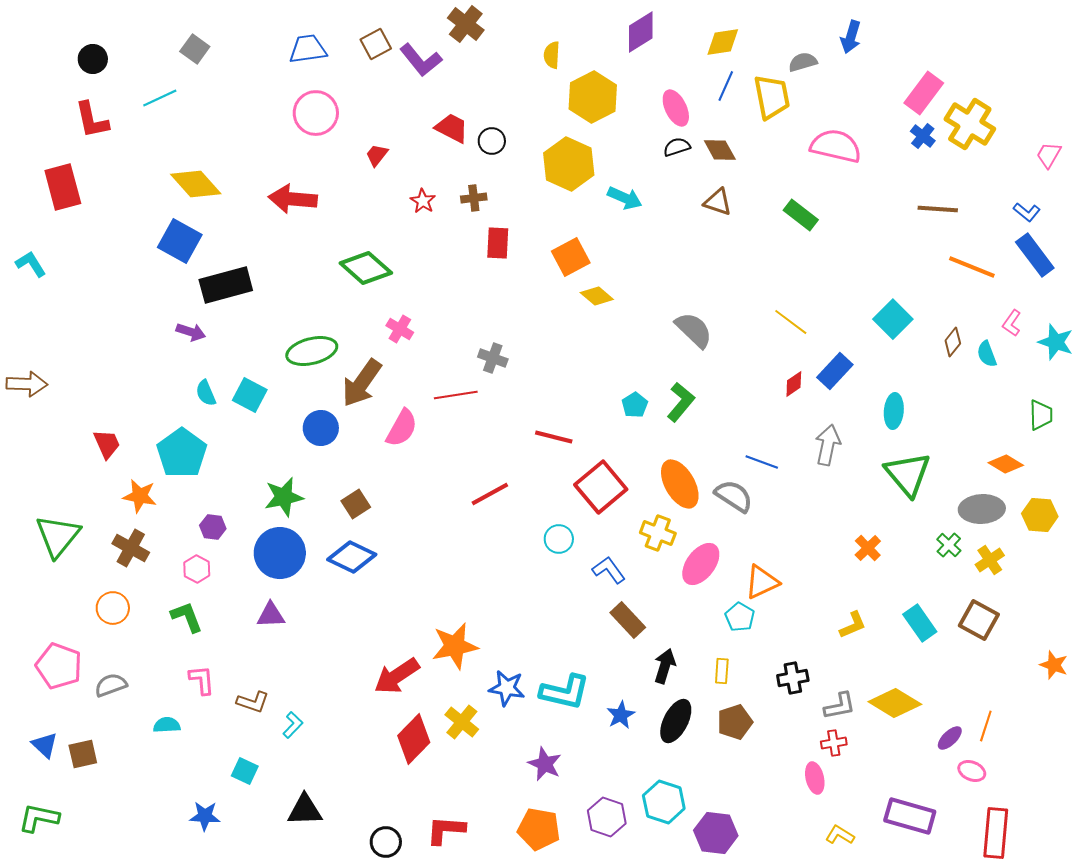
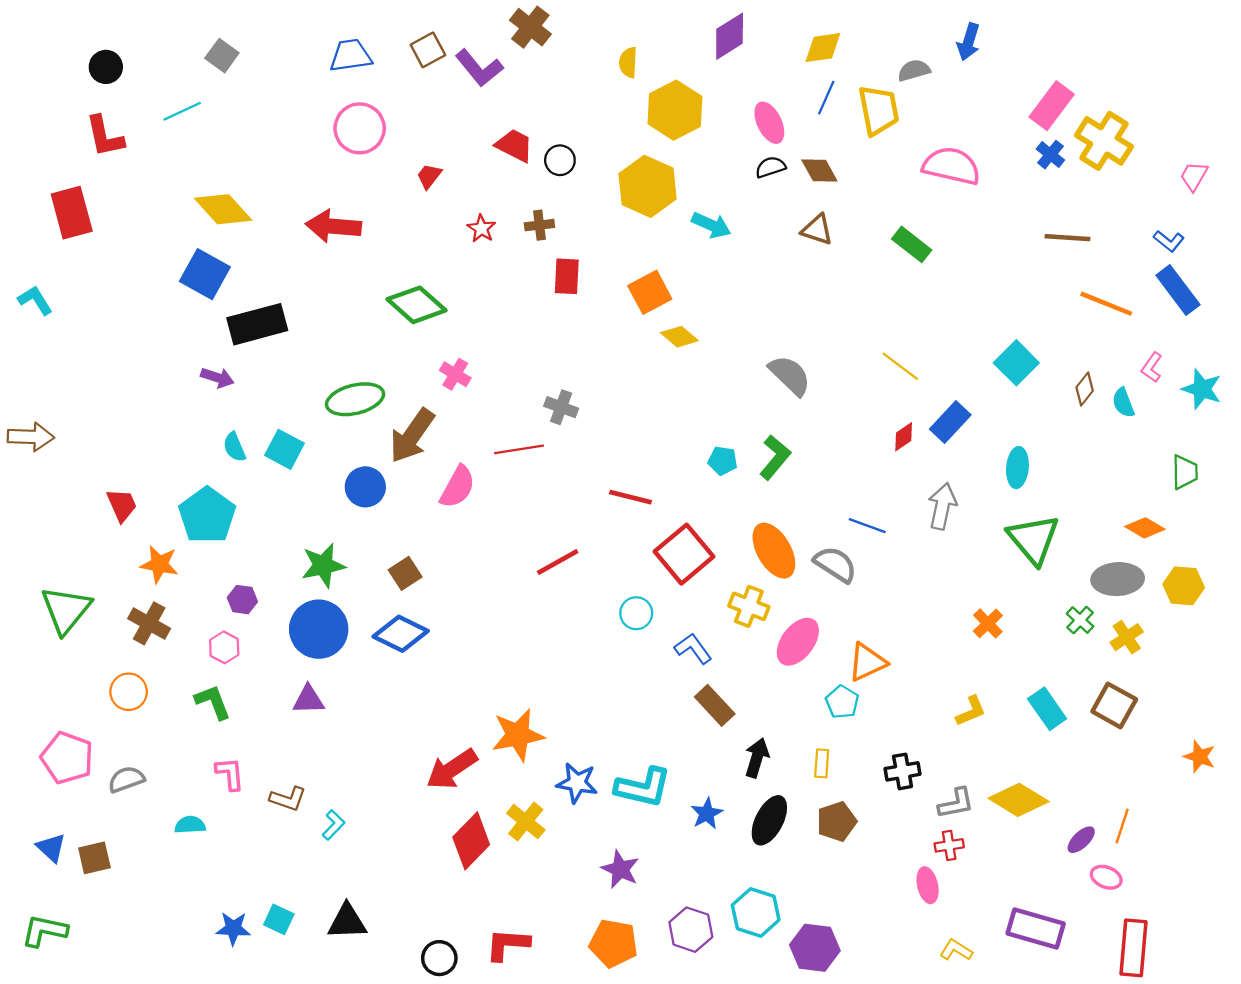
cyan pentagon: (635, 405) -> (723, 461), turned -30
cyan square: (245, 771) -> (279, 919), moved

